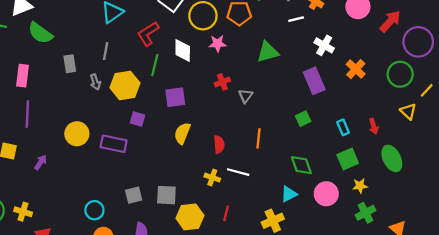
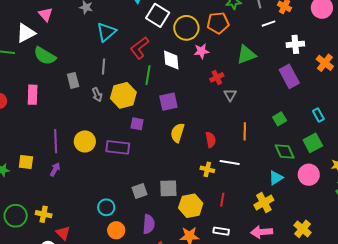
white cross: (324, 45) -> (295, 44), turned -30
red cross: (222, 82) -> (217, 77), moved
purple line: (27, 114) -> (56, 141), moved
green square: (303, 119) -> (280, 119), moved
green square: (348, 159) -> (313, 143), moved

